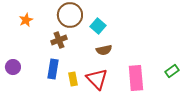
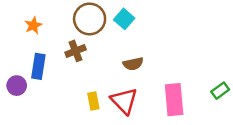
cyan square: (98, 26) -> (124, 19), moved
blue rectangle: (53, 69) -> (38, 66), moved

